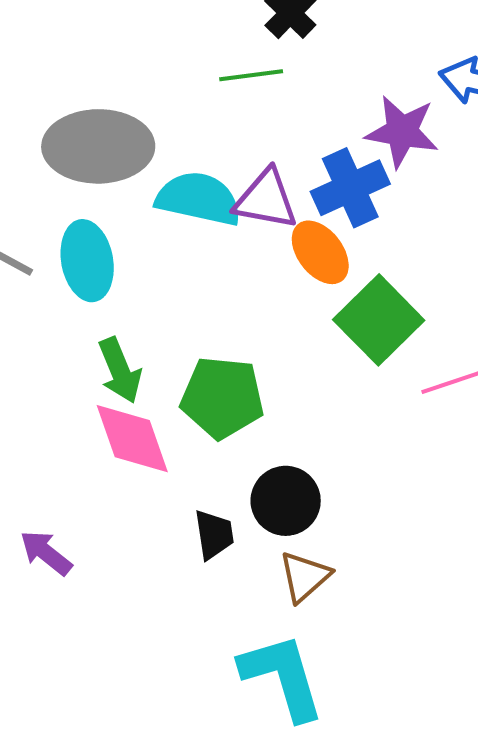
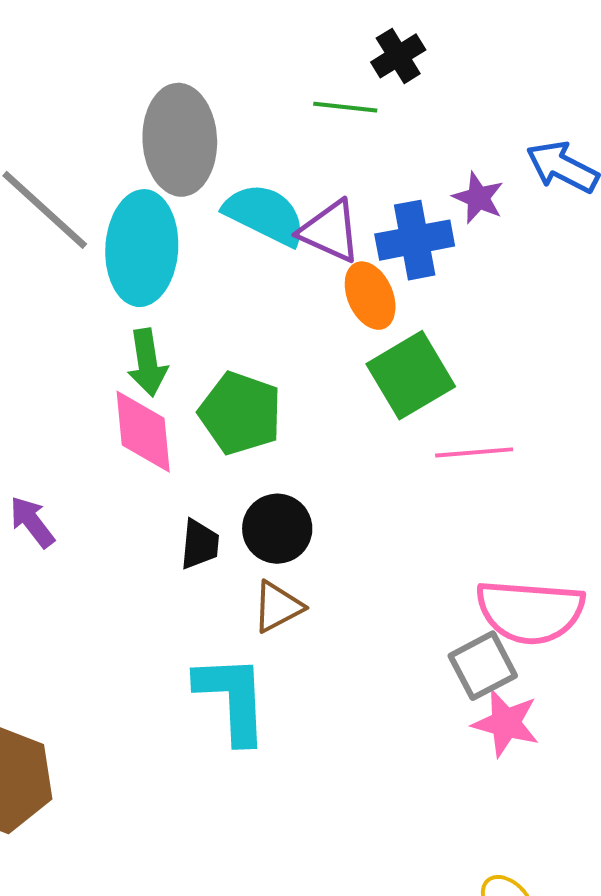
purple star: (402, 132) -> (478, 198), size x0.7
gray ellipse: (98, 146) -> (180, 140), turned 74
cyan ellipse: (87, 261) -> (142, 248), size x1.4

